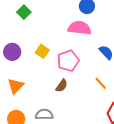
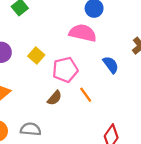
orange line: (101, 83) -> (86, 95), moved

